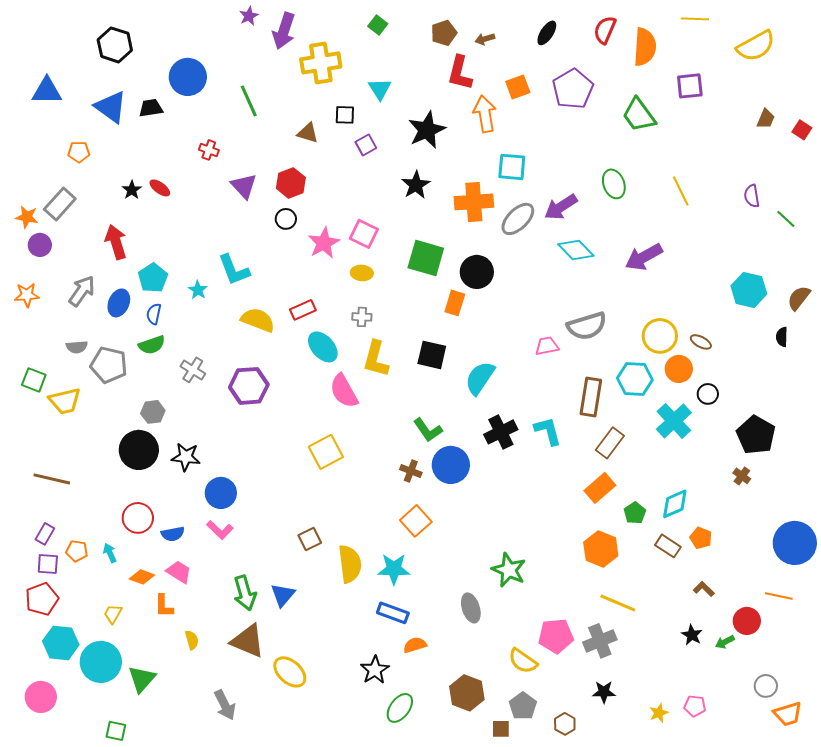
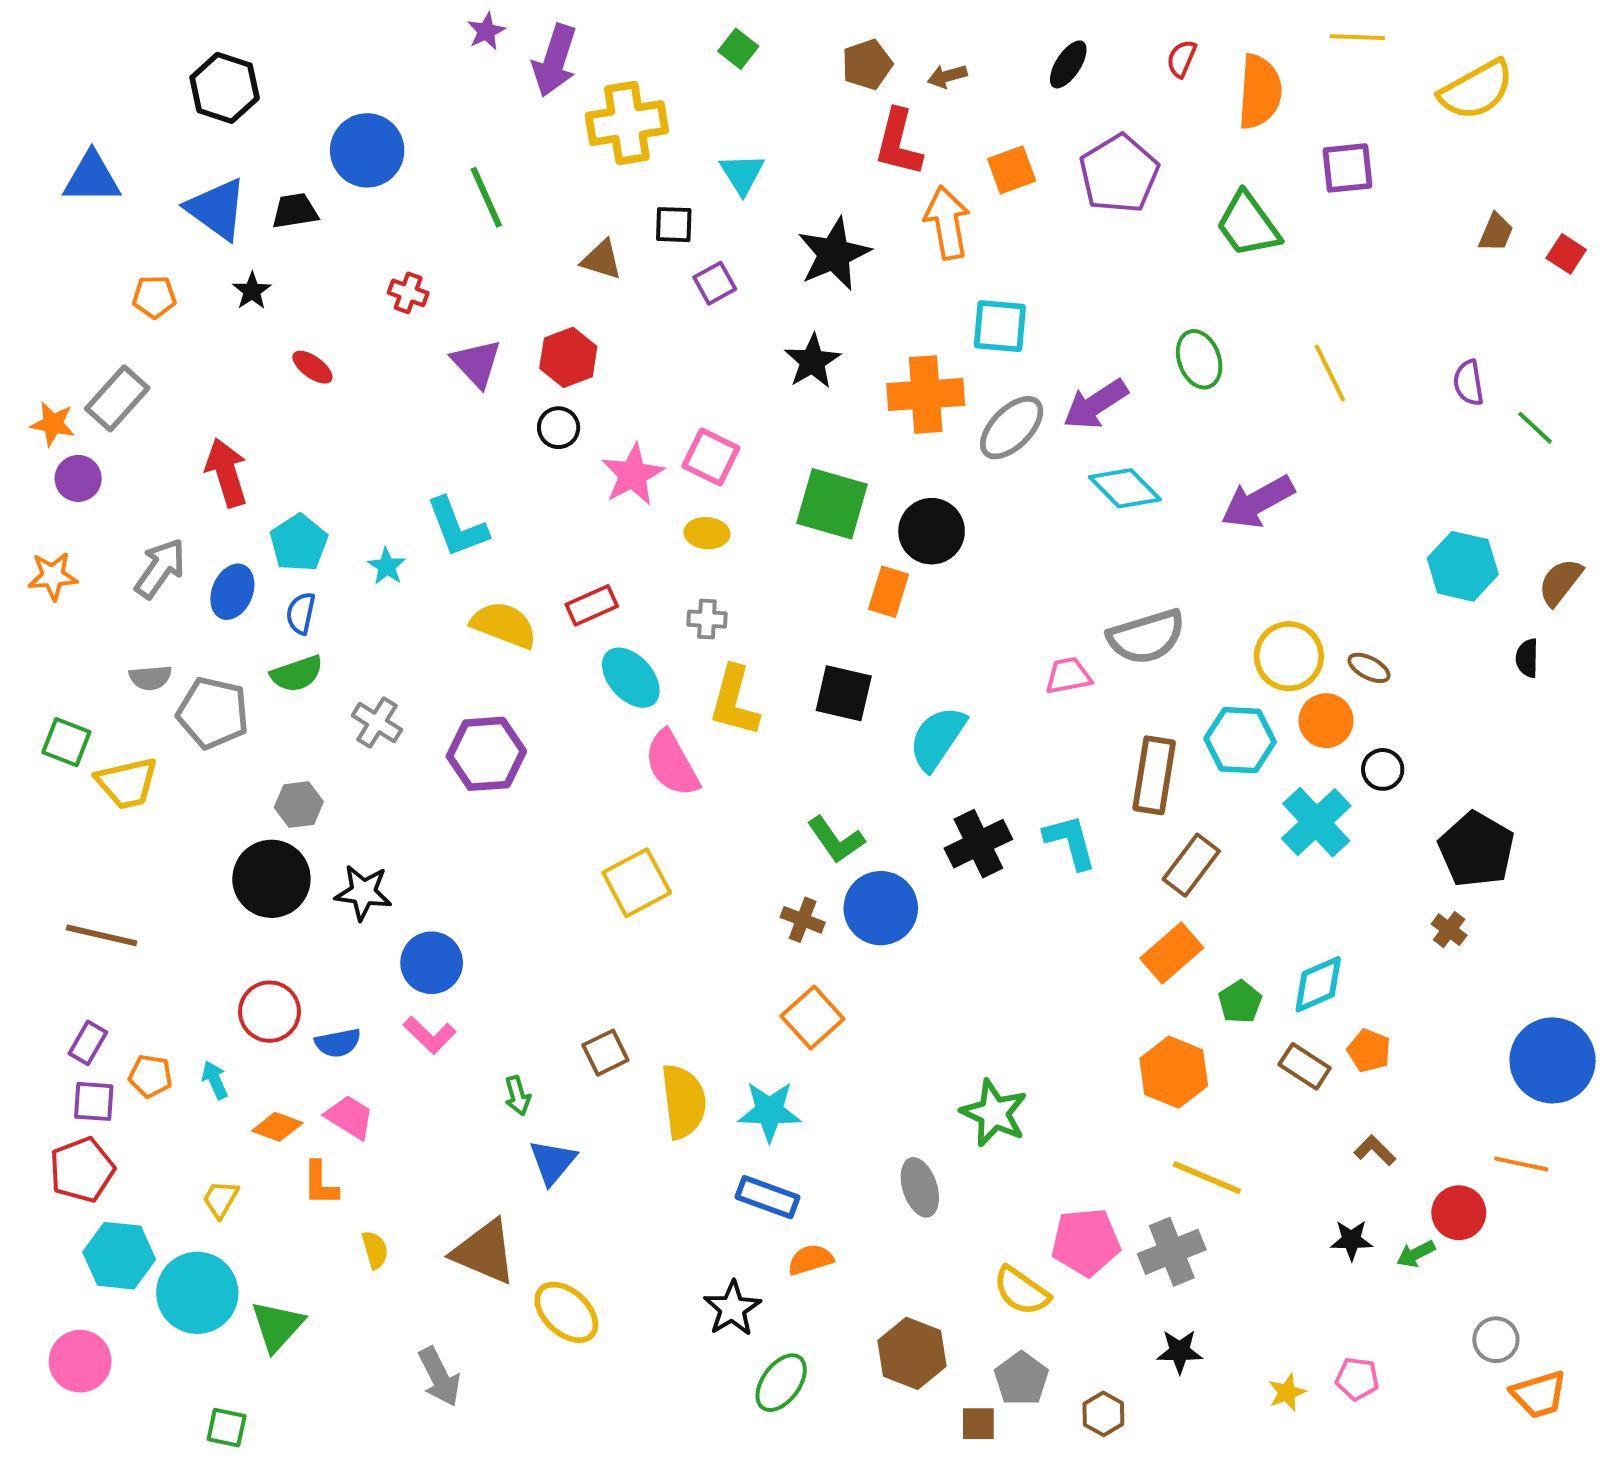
red semicircle: (605, 30) -> (1182, 59), size x0.7
black star: (132, 190) -> (252, 291), moved
green arrow: (245, 593) -> (518, 1096), moved, size x0.6
black star: (692, 635) -> (1351, 1240), turned -30

